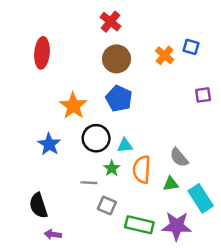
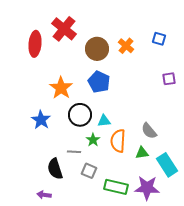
red cross: (110, 22) -> (64, 29), moved, size x1.4
orange cross: (165, 55) -> (126, 46), moved
black semicircle: (38, 206) -> (55, 169), moved

